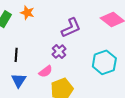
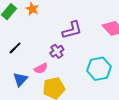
black line: (16, 55) -> (15, 48), turned 32
blue triangle: (19, 80) -> (20, 79), moved

